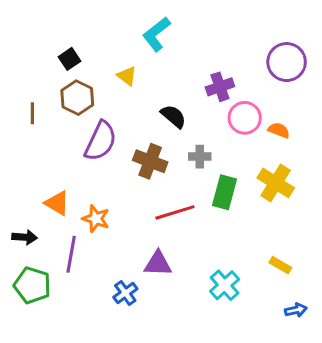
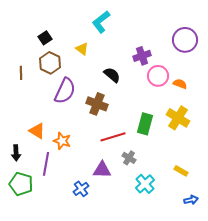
gray cross: (200, 157) -> (129, 158), moved, turned 32
black arrow: (25, 237) -> (16, 153), turned 84

